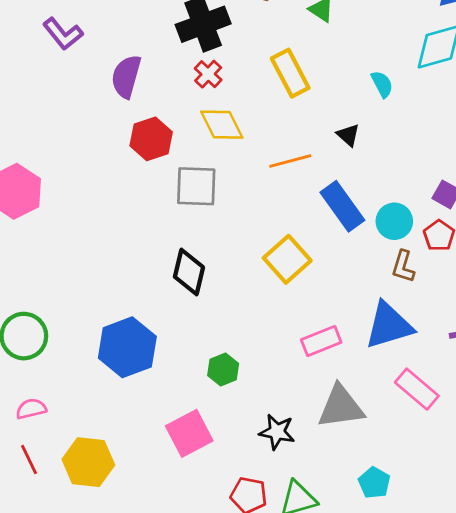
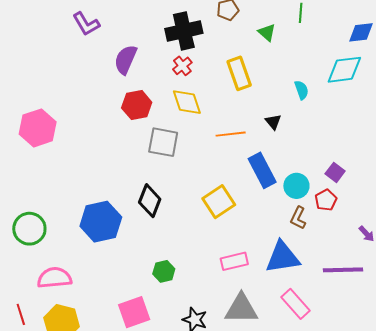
blue hexagon: (127, 347) -> (101, 222), moved
pink semicircle: (31, 409) -> (54, 278), moved, size x1.6

